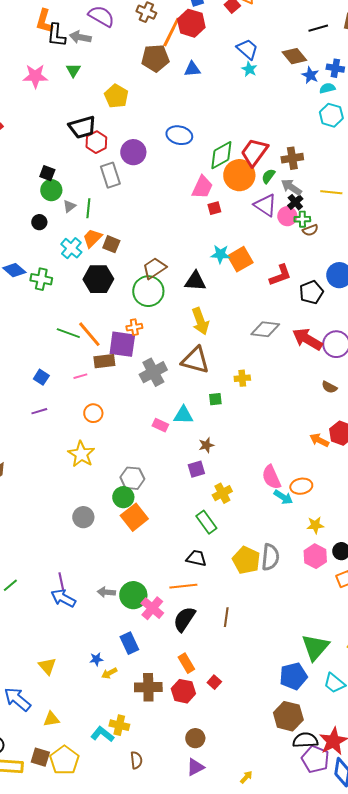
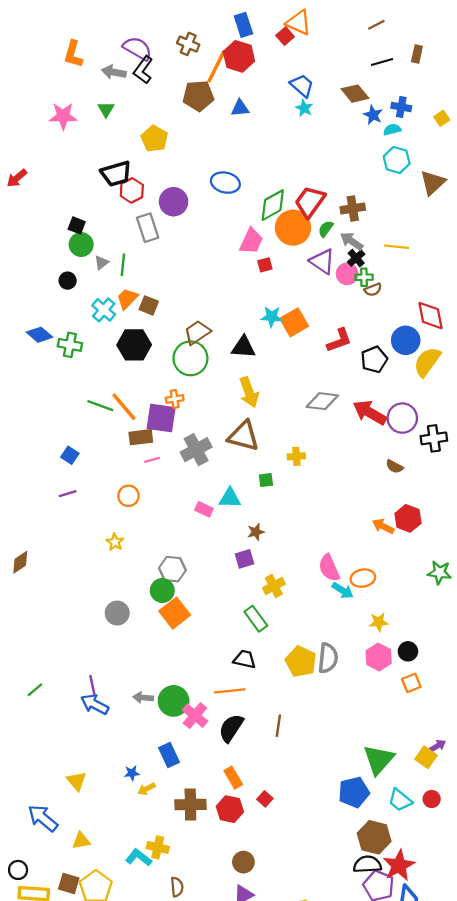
black L-shape: (56, 35) -> (143, 70), moved, turned 30
pink line: (80, 376) -> (152, 460), moved
yellow star: (81, 454) -> (115, 542), size x0.6
brown hexagon: (288, 716) -> (374, 837), moved

